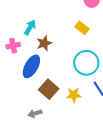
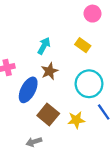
cyan arrow: (30, 27) -> (44, 46), moved
brown star: (44, 43) -> (50, 71), moved

